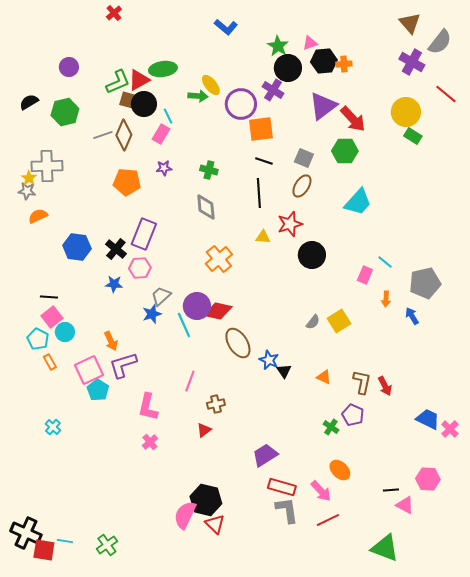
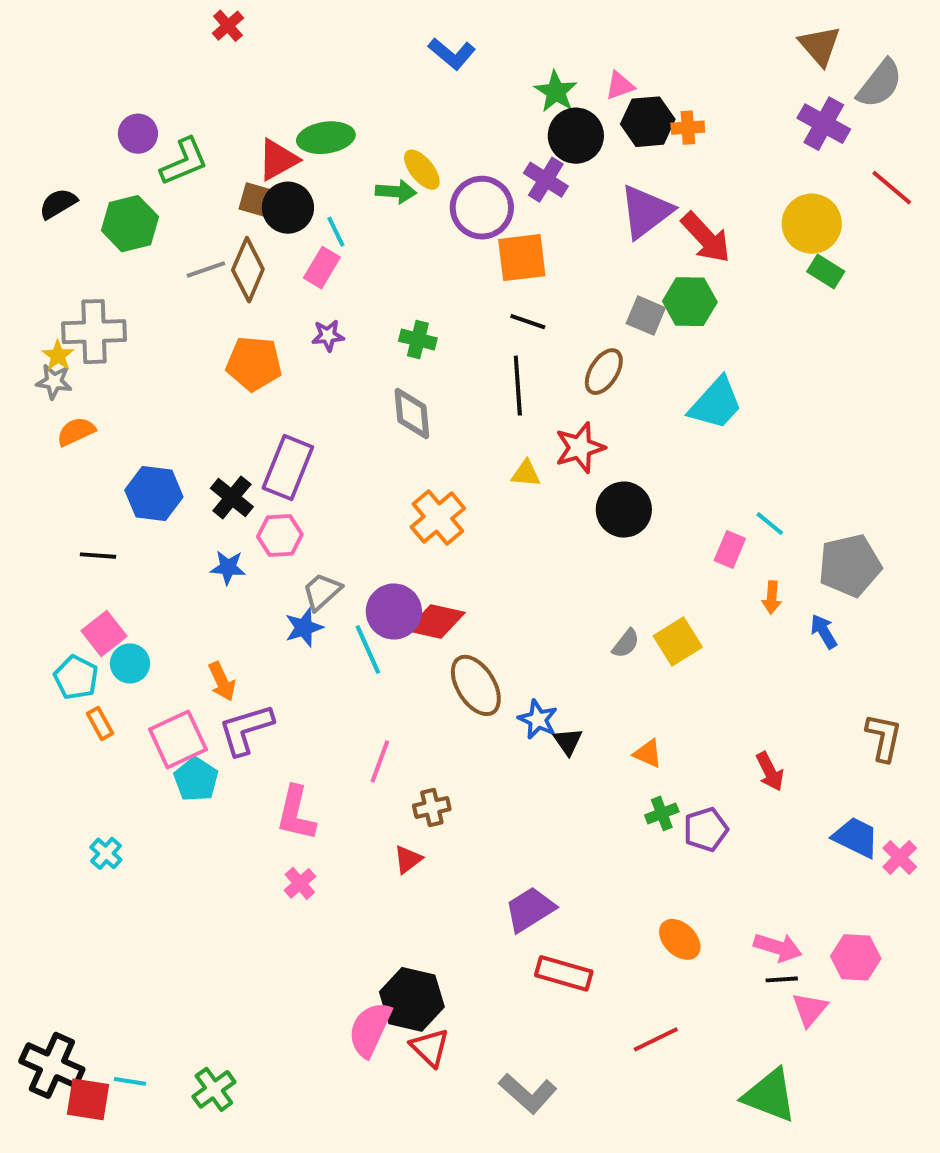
green L-shape: (118, 82) -> (184, 162), moved
gray square: (304, 158) -> (646, 316), moved
black line: (49, 297) -> (98, 556), moved
brown L-shape: (362, 382) -> (884, 737), moved
purple pentagon: (353, 415) -> (706, 829), turned 30
green cross: (331, 427) -> (662, 813), moved, turned 35
pink arrow: (321, 491) -> (778, 947), moved, turned -30
pink triangle: (405, 505) -> (810, 1009), turned 42
gray L-shape: (287, 510) -> (528, 1093), moved, turned 140

